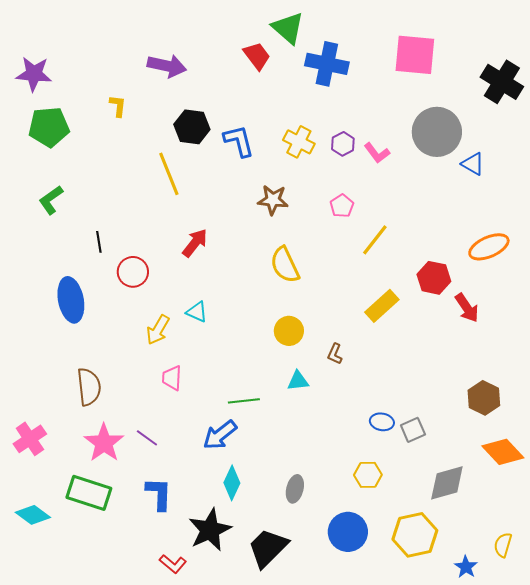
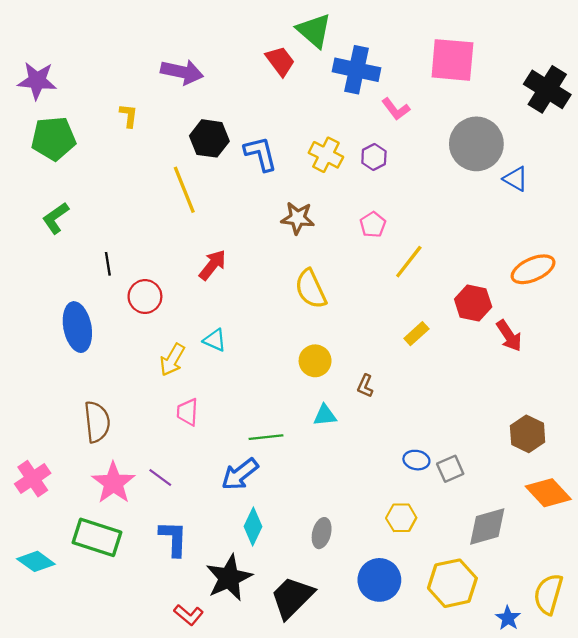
pink L-shape: (377, 153) -> (396, 109), moved
yellow rectangle: (382, 306) -> (416, 334), size x0.7
yellow semicircle: (503, 545) -> (548, 594), size x1.5

